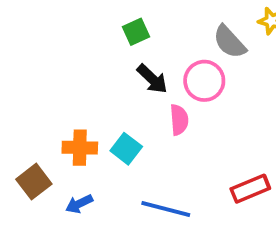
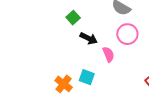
pink circle: (204, 81) -> (127, 34), moved
orange cross: (80, 148) -> (64, 84), turned -36

